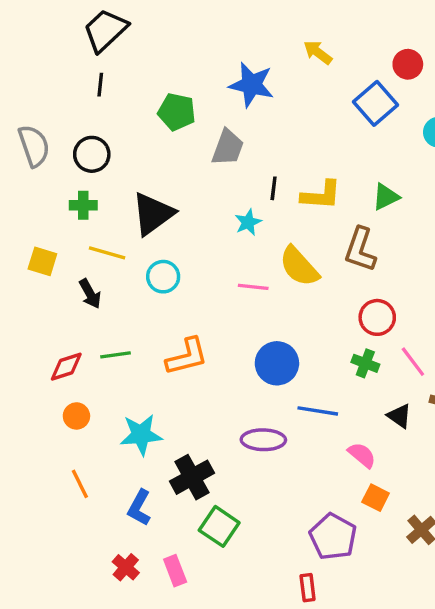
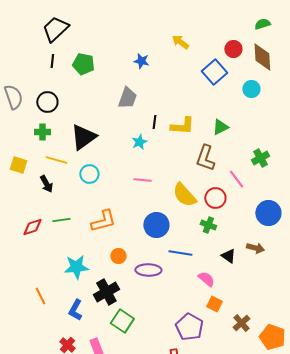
blue star: (251, 85) -> (141, 61), size x0.6
green pentagon: (177, 112) -> (83, 64), moved
yellow semicircle: (299, 266) -> (184, 195), moved
pink line: (413, 362) -> (236, 179), moved
orange circle: (76, 416) -> (118, 256), moved

